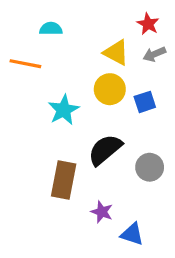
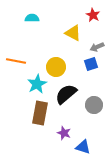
gray arrow: (154, 54) -> (97, 47), moved
orange line: (25, 64) -> (16, 61), moved
yellow circle: (110, 89) -> (56, 67), moved
cyan star: (64, 110) -> (37, 84), moved

